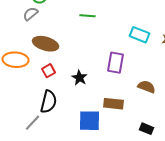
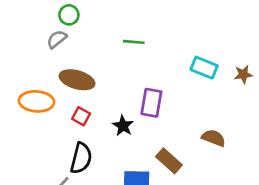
purple rectangle: (116, 63) -> (151, 103), moved
red square: (49, 71) -> (81, 116), turned -32
brown rectangle: (114, 104) -> (169, 161), turned 36

